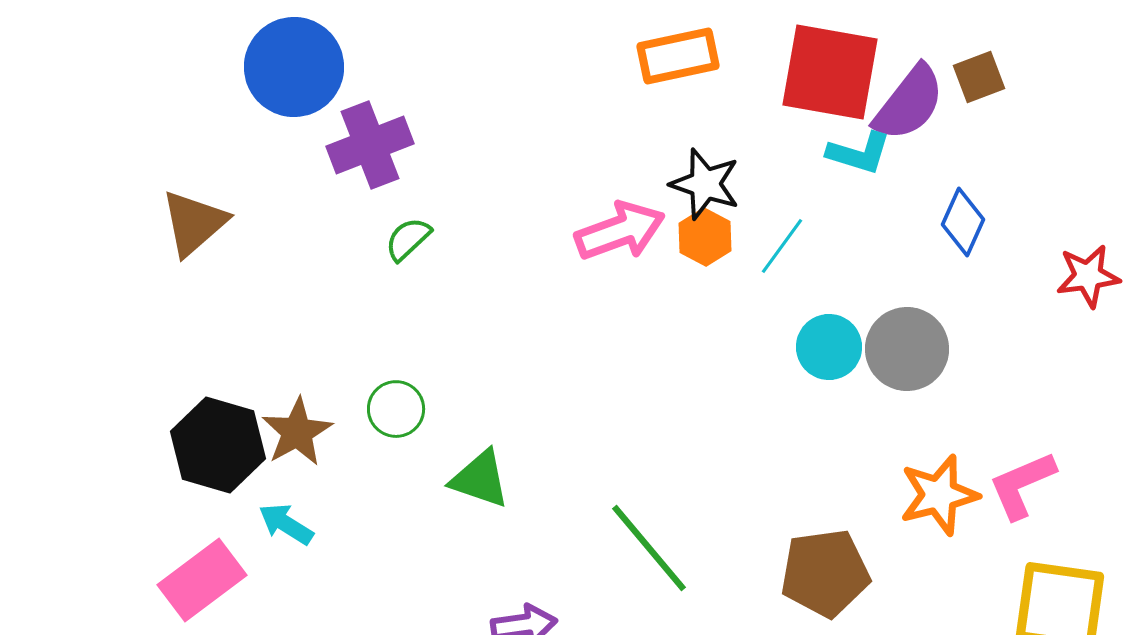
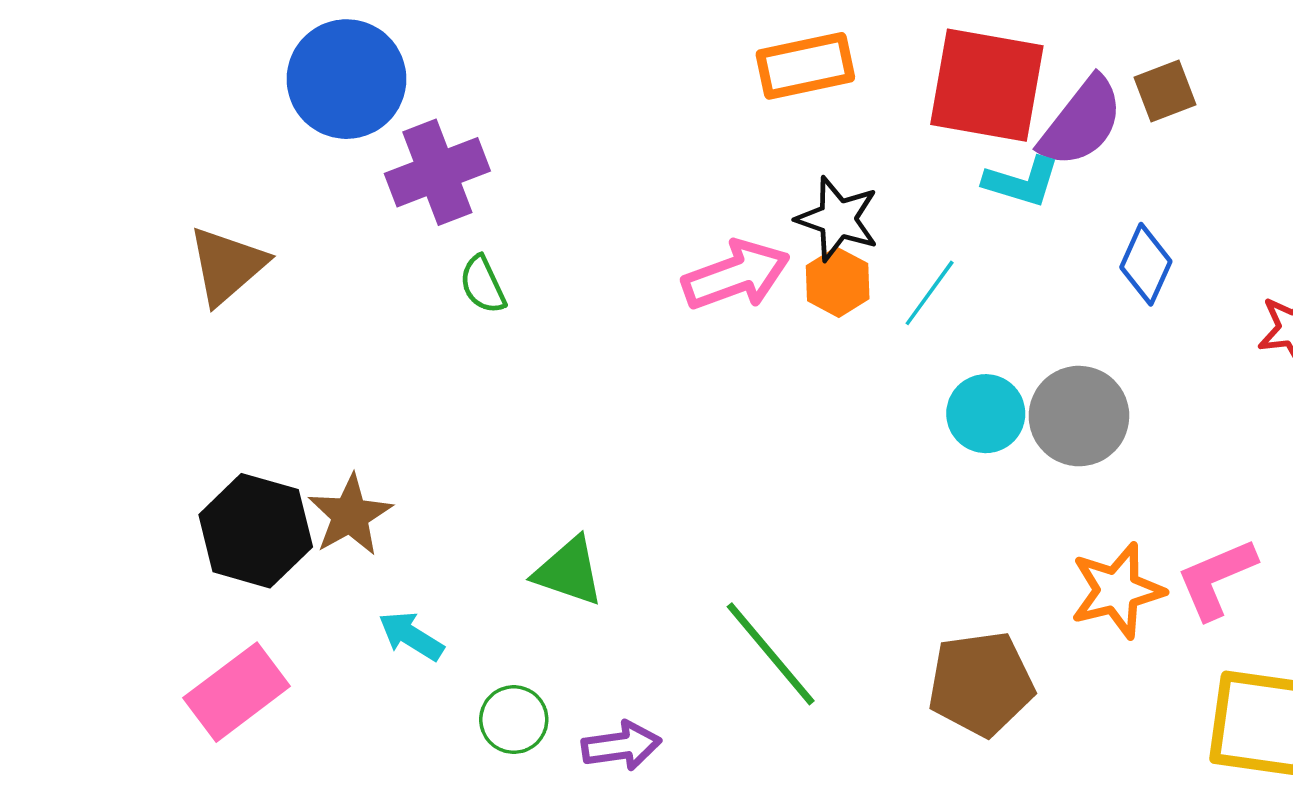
green semicircle: (408, 239) -> (483, 285), turned -72
green circle: (396, 409) -> (514, 720), moved
cyan arrow: (286, 524) -> (411, 636), moved

